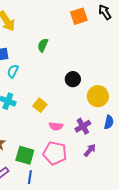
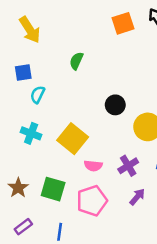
yellow square: (40, 105) -> (73, 139), size x1.6
pink pentagon: (55, 153) -> (92, 201), turned -30
green square: (25, 155) -> (53, 189), moved

